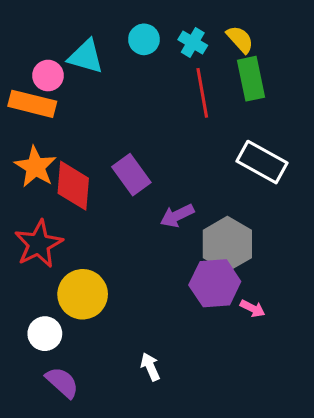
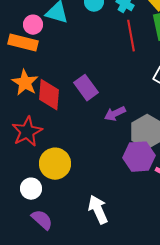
white arrow: (150, 367) -> (98, 210), size x1.6

